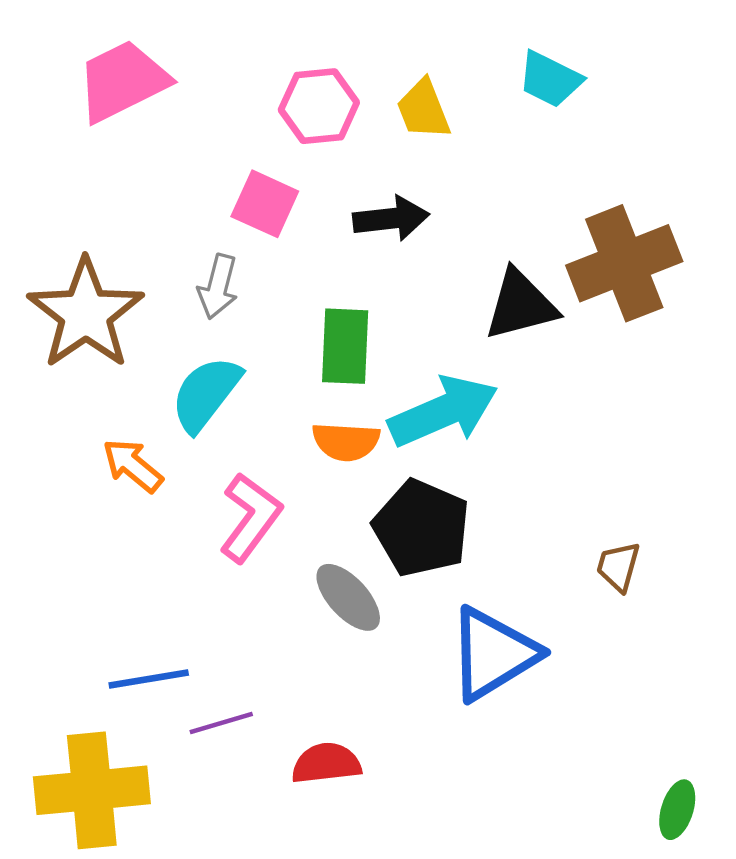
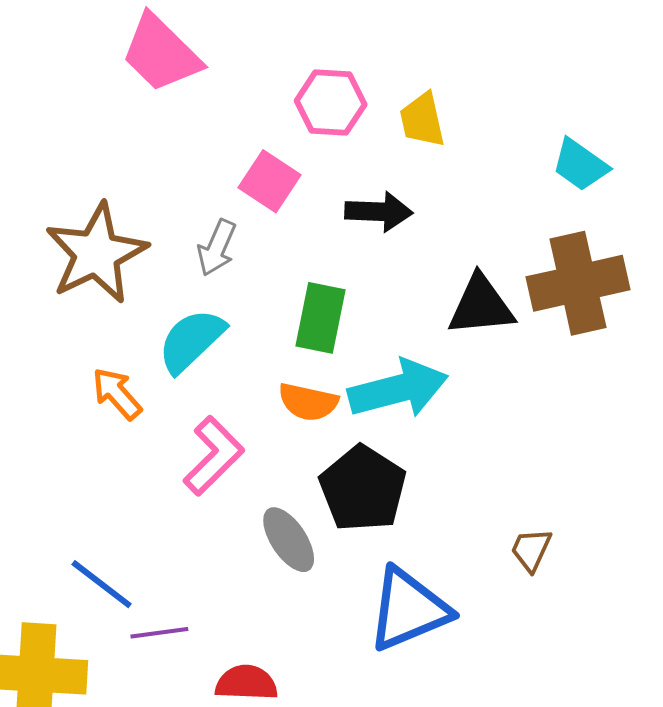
cyan trapezoid: (550, 79) -> (580, 165), moved
pink trapezoid: (123, 81) -> (161, 53), turned -118
blue line: (149, 679) -> (102, 584), turned 38

